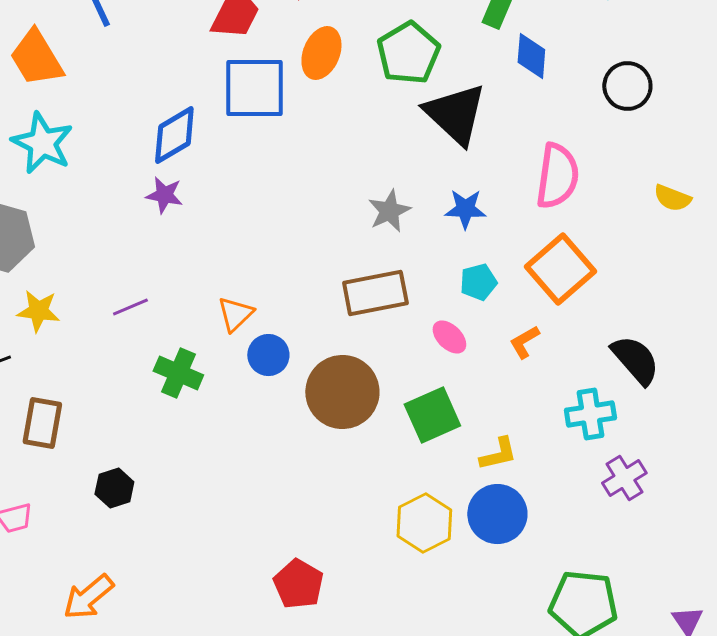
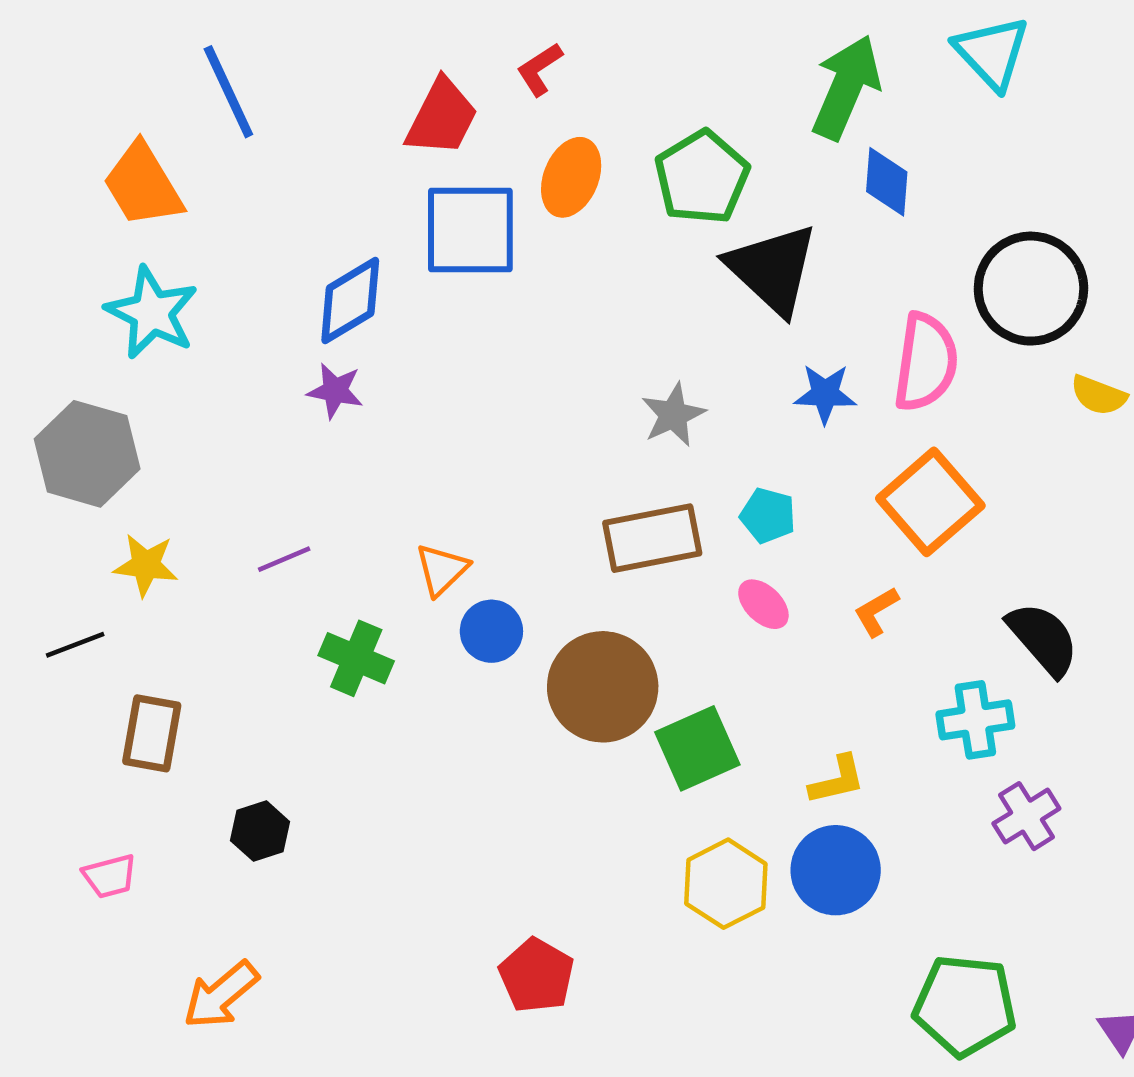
black circle: (627, 86) -> (1031, 289), moved, size x1.5
blue star: (465, 209) -> (825, 394), moved
cyan pentagon: (478, 282) -> (768, 515), moved, turned 30
green square: (432, 415) -> (697, 748), moved

